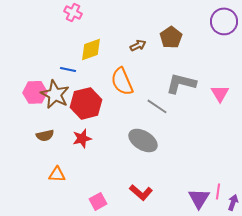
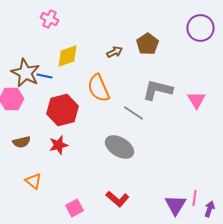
brown star: (55, 94) -> (26, 73), moved
orange triangle: (57, 174) -> (34, 181), turned 36

